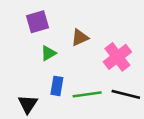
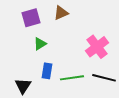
brown triangle: (80, 38) -> (61, 13), moved

